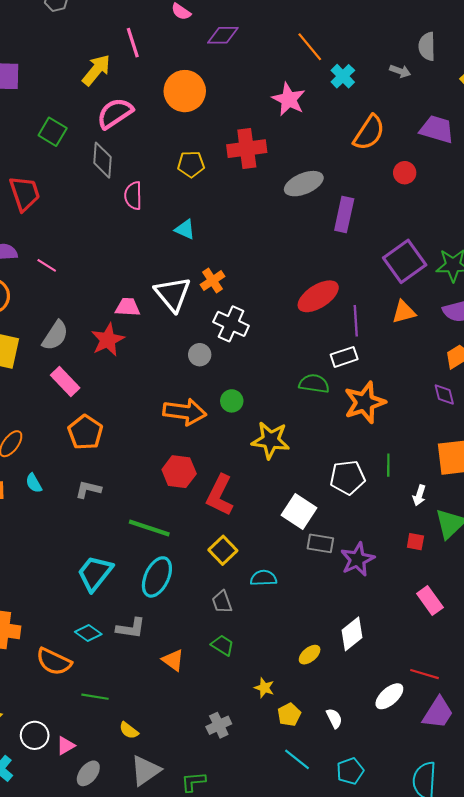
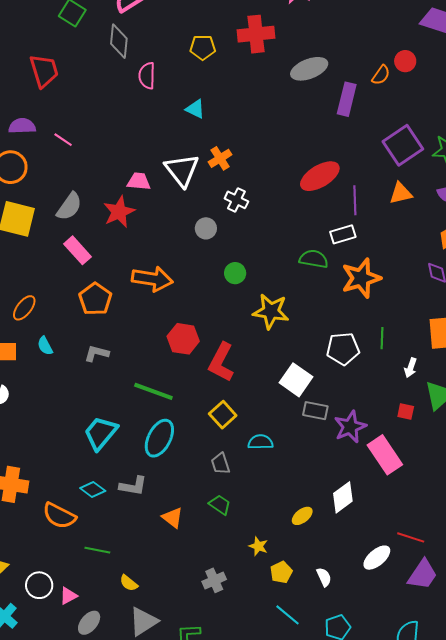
orange semicircle: (369, 133) -> (381, 75), moved, size x0.6
white cross: (231, 324) -> (236, 200), size x0.7
orange arrow: (185, 412) -> (152, 279), moved
pink rectangle: (430, 601) -> (385, 455), moved, size x1.4

